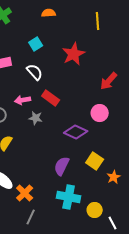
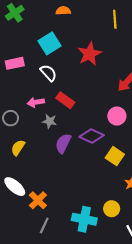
cyan square: (36, 44) -> (49, 43), size x1.5
yellow square: (95, 161) -> (115, 156), moved
purple semicircle: (62, 166) -> (63, 143), moved
cyan cross: (69, 197) -> (84, 219), moved
yellow circle: (95, 210) -> (112, 209), moved

